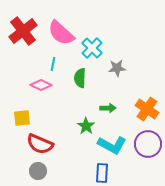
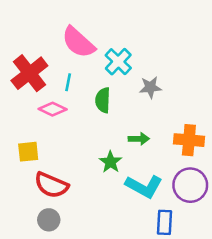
red cross: (23, 31) -> (29, 73), moved
orange cross: (147, 109) -> (189, 140), turned -30
blue rectangle: (102, 173) -> (165, 222), moved

